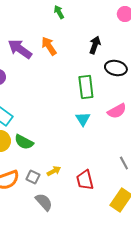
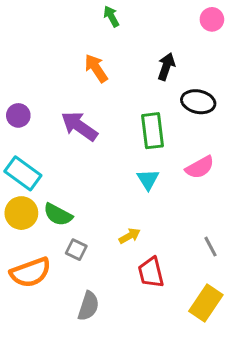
purple arrow: (20, 49) -> (79, 126), moved
yellow arrow: (54, 171) -> (130, 236), moved
gray square: (33, 177) -> (76, 250), moved
gray semicircle: (44, 202) -> (88, 306), turned 60

